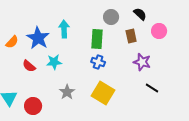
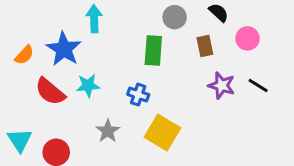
cyan arrow: (64, 29) -> (94, 19), moved
blue cross: (98, 62) -> (138, 95), moved
red semicircle: (29, 66) -> (50, 92), size x1.5
black line: (152, 88) -> (258, 85), moved

